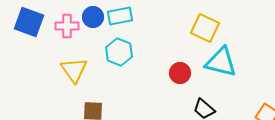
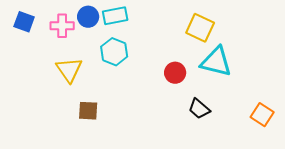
blue square: (29, 22) -> (24, 22), size x0.7

